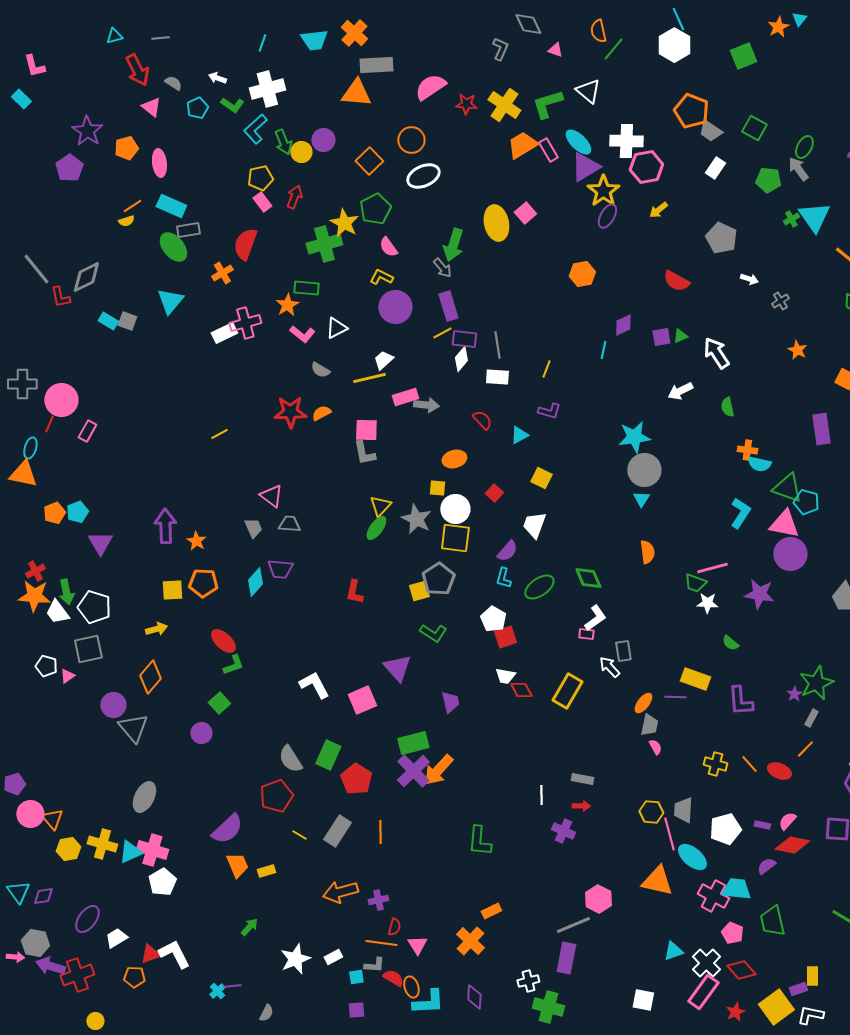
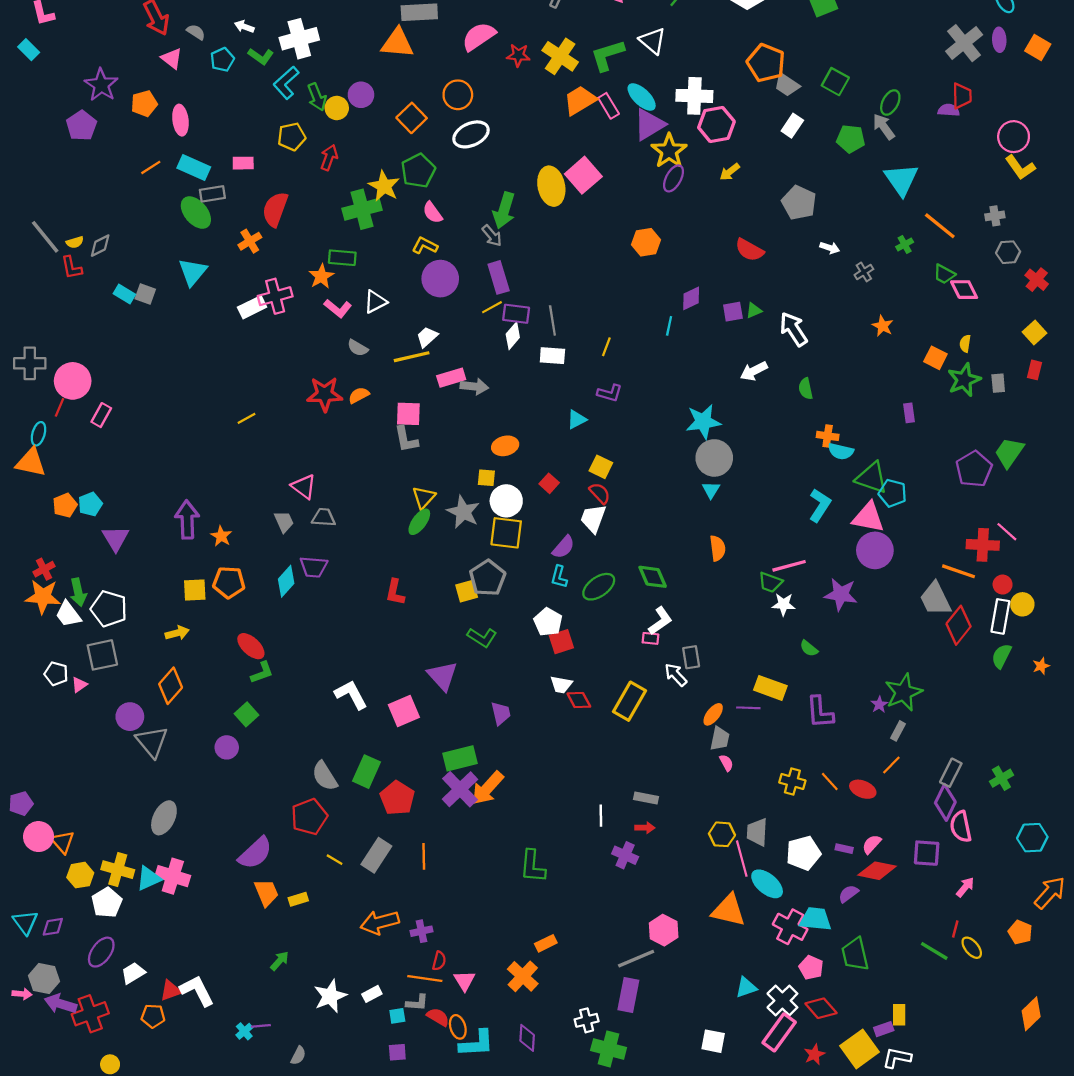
pink rectangle: (262, 202) -> (243, 163), moved, turned -54
pink square: (525, 213) -> (583, 175), size x1.5
green cross: (791, 219) -> (905, 244), moved
yellow semicircle: (126, 221) -> (75, 242), moved
gray diamond: (86, 277) -> (100, 246), size x0.7
red semicircle: (482, 420) -> (600, 493), moved
purple rectangle: (821, 429) -> (909, 413), size x0.6
white pentagon: (162, 882) -> (107, 903), moved

